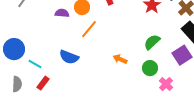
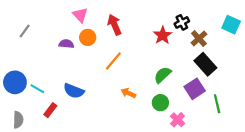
orange line: (89, 29) -> (113, 61), moved
cyan line: (35, 64) -> (37, 89), moved
red rectangle: (43, 83) -> (50, 110), moved

